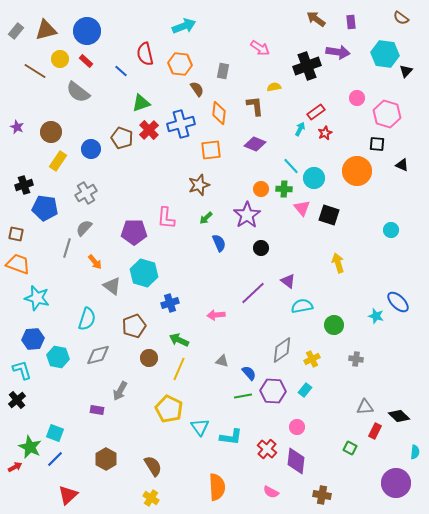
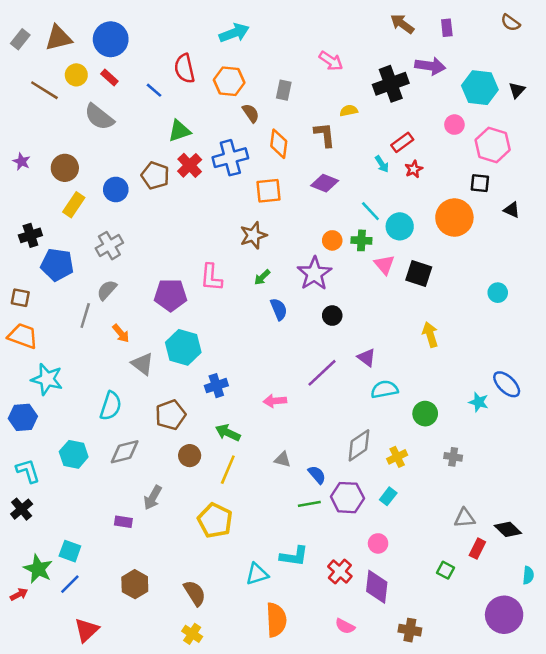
cyan hexagon: (385, 54) -> (480, 88), moved
cyan arrow: (300, 129) -> (382, 164), turned 120
blue hexagon: (33, 339) -> (23, 417), moved
cyan triangle: (200, 427) -> (257, 574), moved, turned 48

